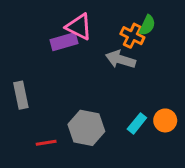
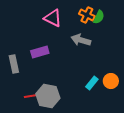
orange cross: (132, 36) -> (87, 15), moved
purple rectangle: (64, 42) -> (40, 52), moved
gray hexagon: (86, 128) -> (48, 96), moved

